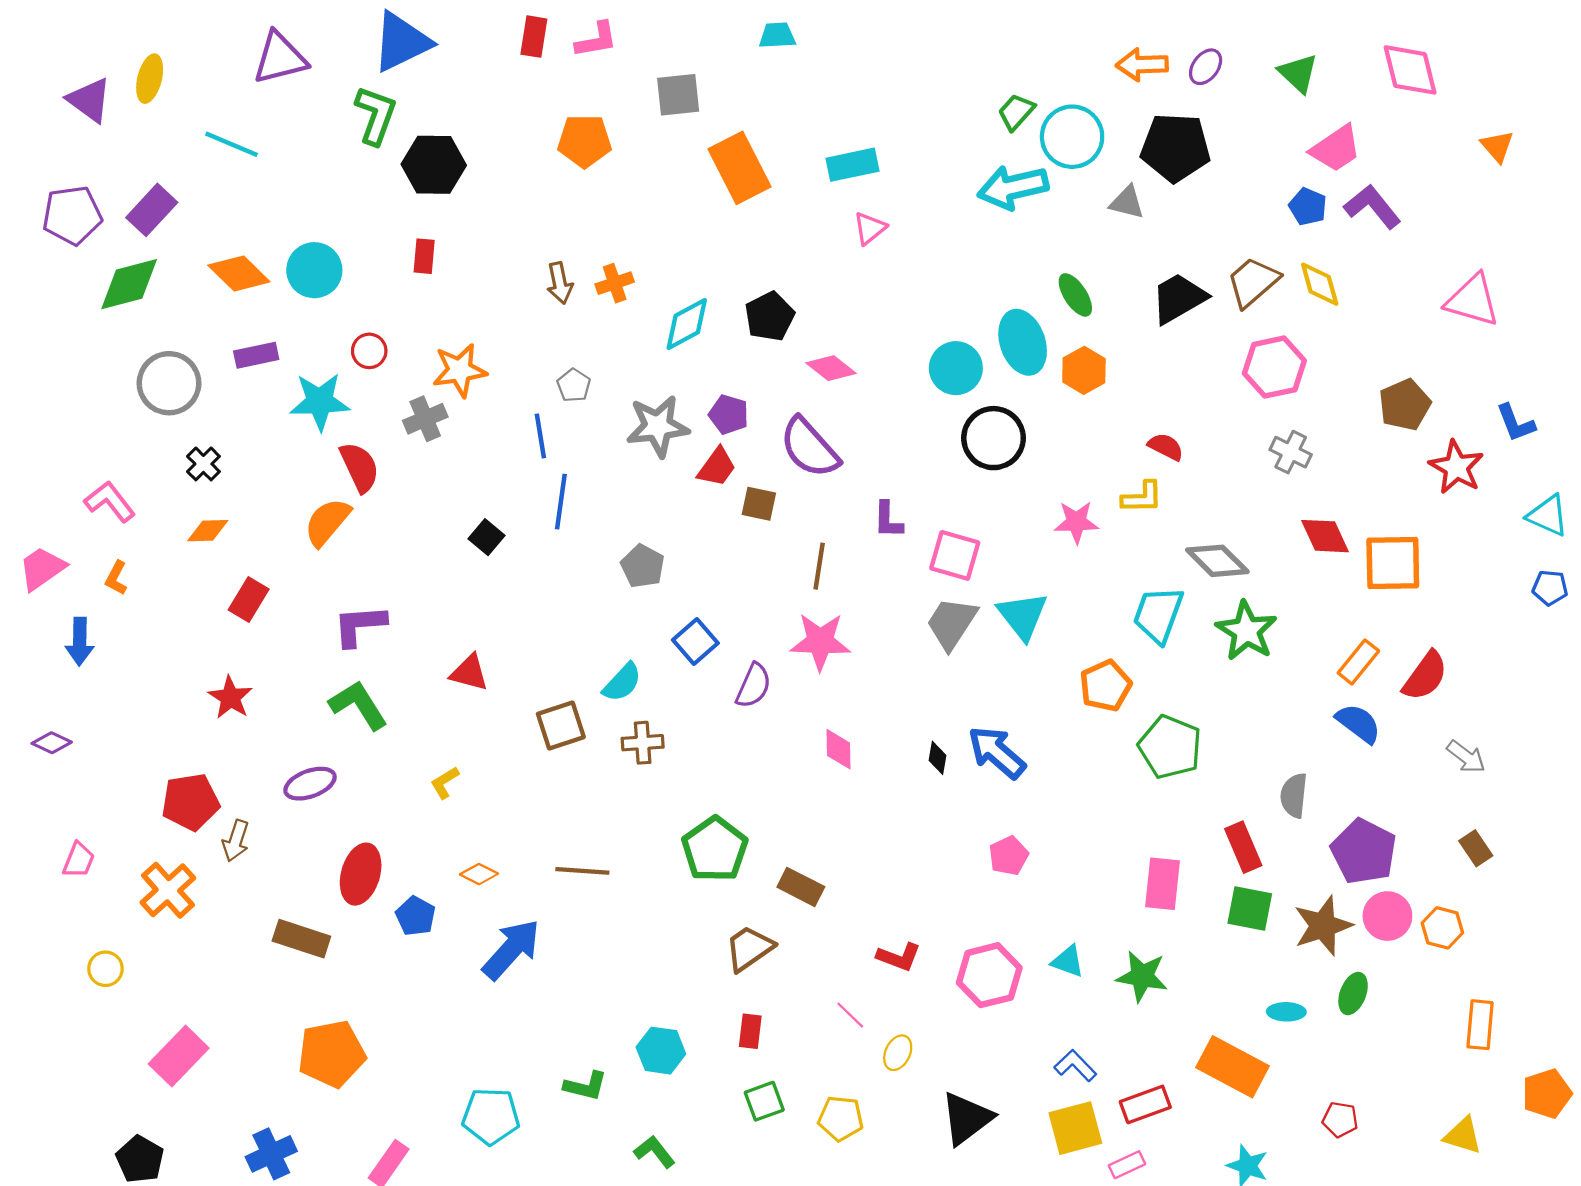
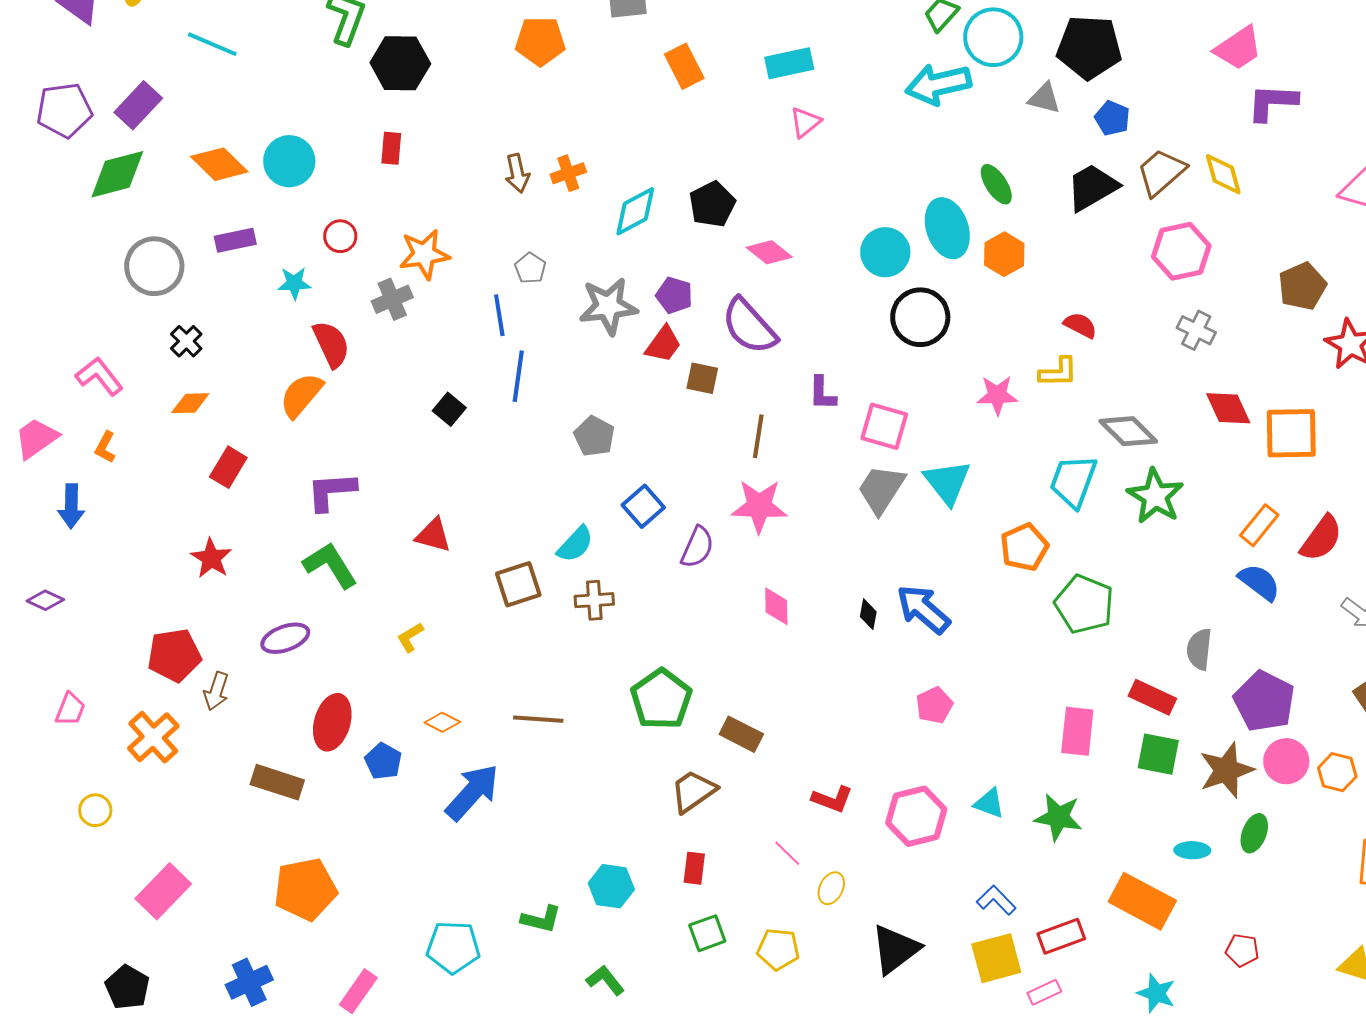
orange rectangle: (739, 168) -> (684, 66), size x0.7
blue pentagon: (1308, 207) -> (1112, 118), moved
purple L-shape: (1372, 207) -> (1272, 102), turned -48
cyan star: (320, 401) -> (294, 283), size x0.6
red rectangle: (1243, 847) -> (1152, 697), turned -42

